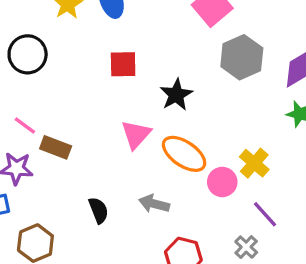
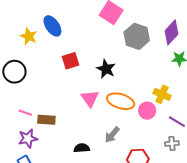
gray arrow: (154, 204) -> (112, 135), turned -48
black semicircle: (99, 210) -> (82, 148), turned -56
gray cross: (246, 247) -> (172, 143), turned -32

